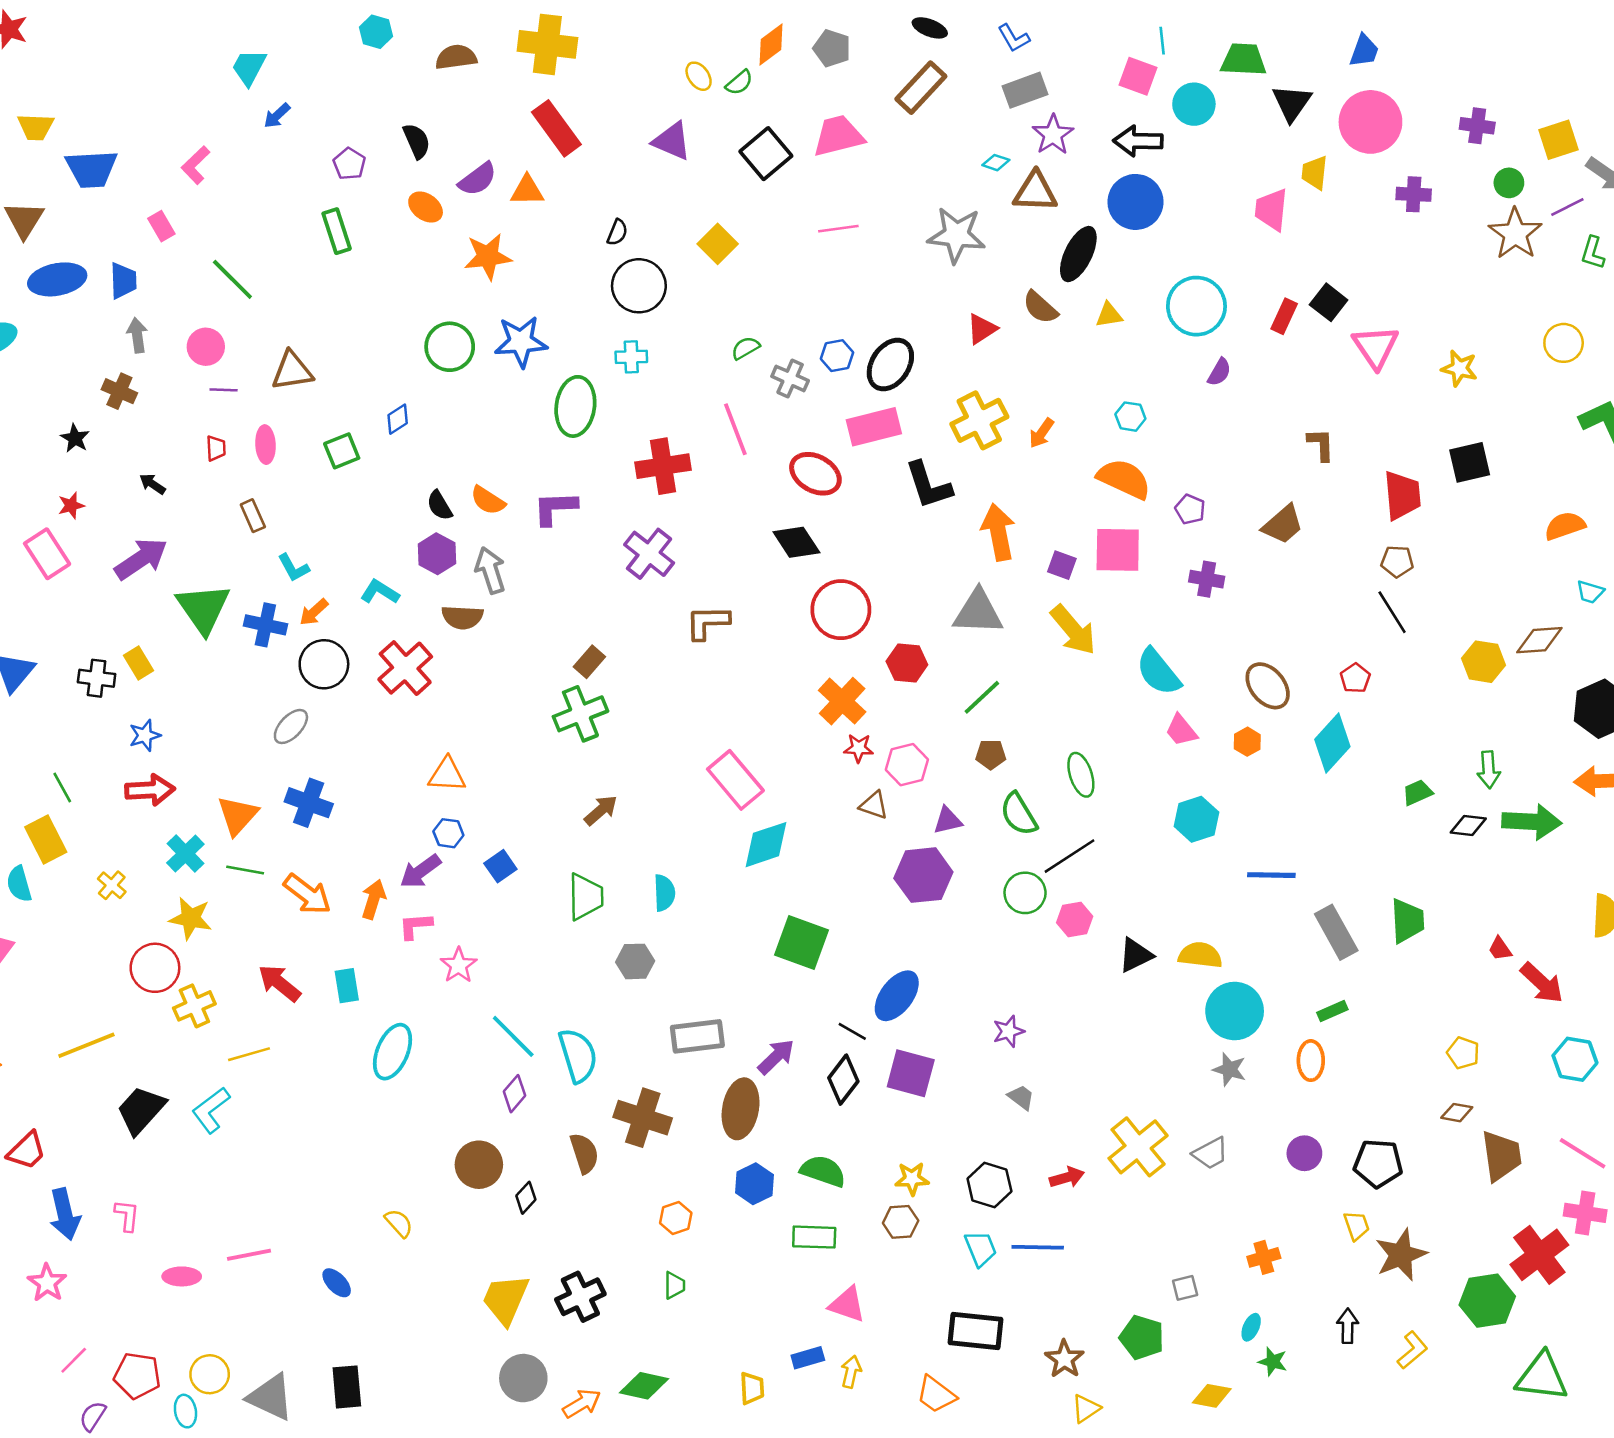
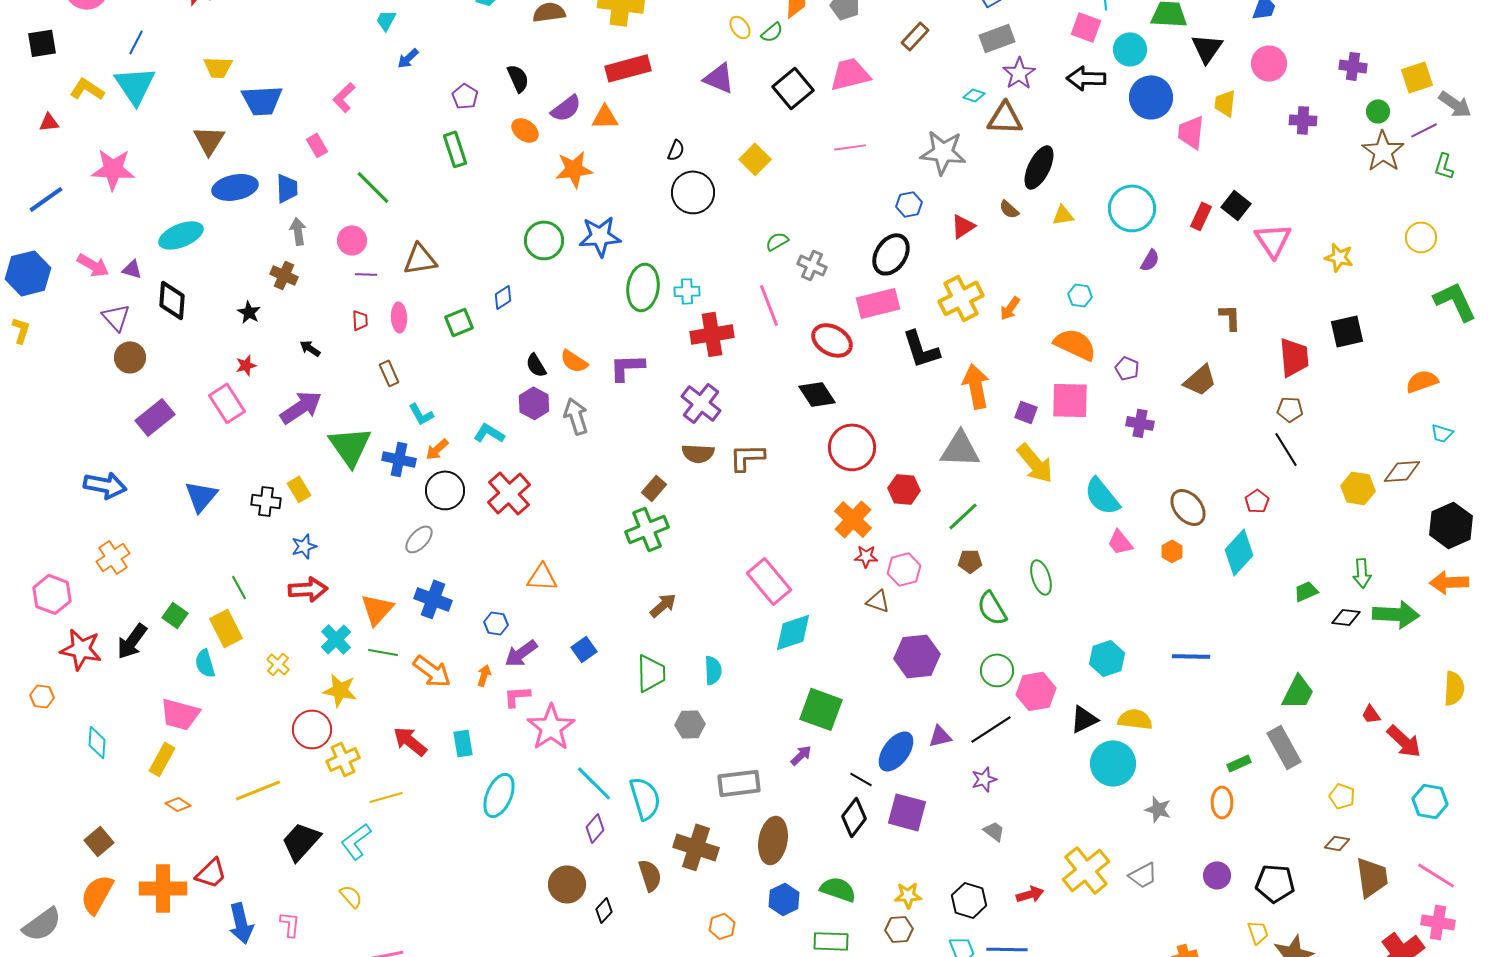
cyan trapezoid: (249, 67) -> (386, 20), size x0.7
brown rectangle: (921, 88) -> (915, 36), size x0.7
pink circle: (1370, 122) -> (1269, 63), size x0.7
red rectangle: (556, 128) -> (628, 68), turned -69
blue circle: (1136, 202) -> (1151, 97), moved
brown semicircle: (1040, 307) -> (1009, 209), size x0.7
blue hexagon: (837, 356) -> (909, 204), moved
cyan cross: (631, 357) -> (687, 291), moved
brown semicircle: (462, 617) -> (698, 453), moved
cyan hexagon: (1196, 819) -> (1107, 658), moved
purple triangle: (948, 820) -> (940, 736), moved
blue hexagon: (448, 833) -> (496, 623), moved
black line: (1069, 856) -> (991, 729), moved
orange arrow: (373, 899) -> (484, 675), size x0.7
pink hexagon: (1075, 920) -> (1036, 691), size x1.4
green trapezoid: (1407, 921) -> (1298, 692), turned 30
gray rectangle: (1336, 932) -> (1284, 747), moved
pink star: (459, 965) -> (551, 727), size x1.6
cyan circle: (1235, 1011) -> (1113, 763), moved
purple arrow: (776, 1057) -> (801, 755), moved, size x0.7
yellow semicircle: (399, 1223) -> (351, 896), moved

